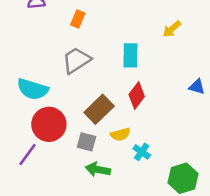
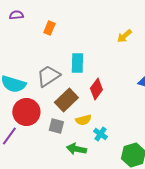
cyan rectangle: (130, 55) -> (77, 63), moved
gray trapezoid: (76, 60) -> (48, 76), moved
green arrow: (98, 169) -> (76, 149), moved

